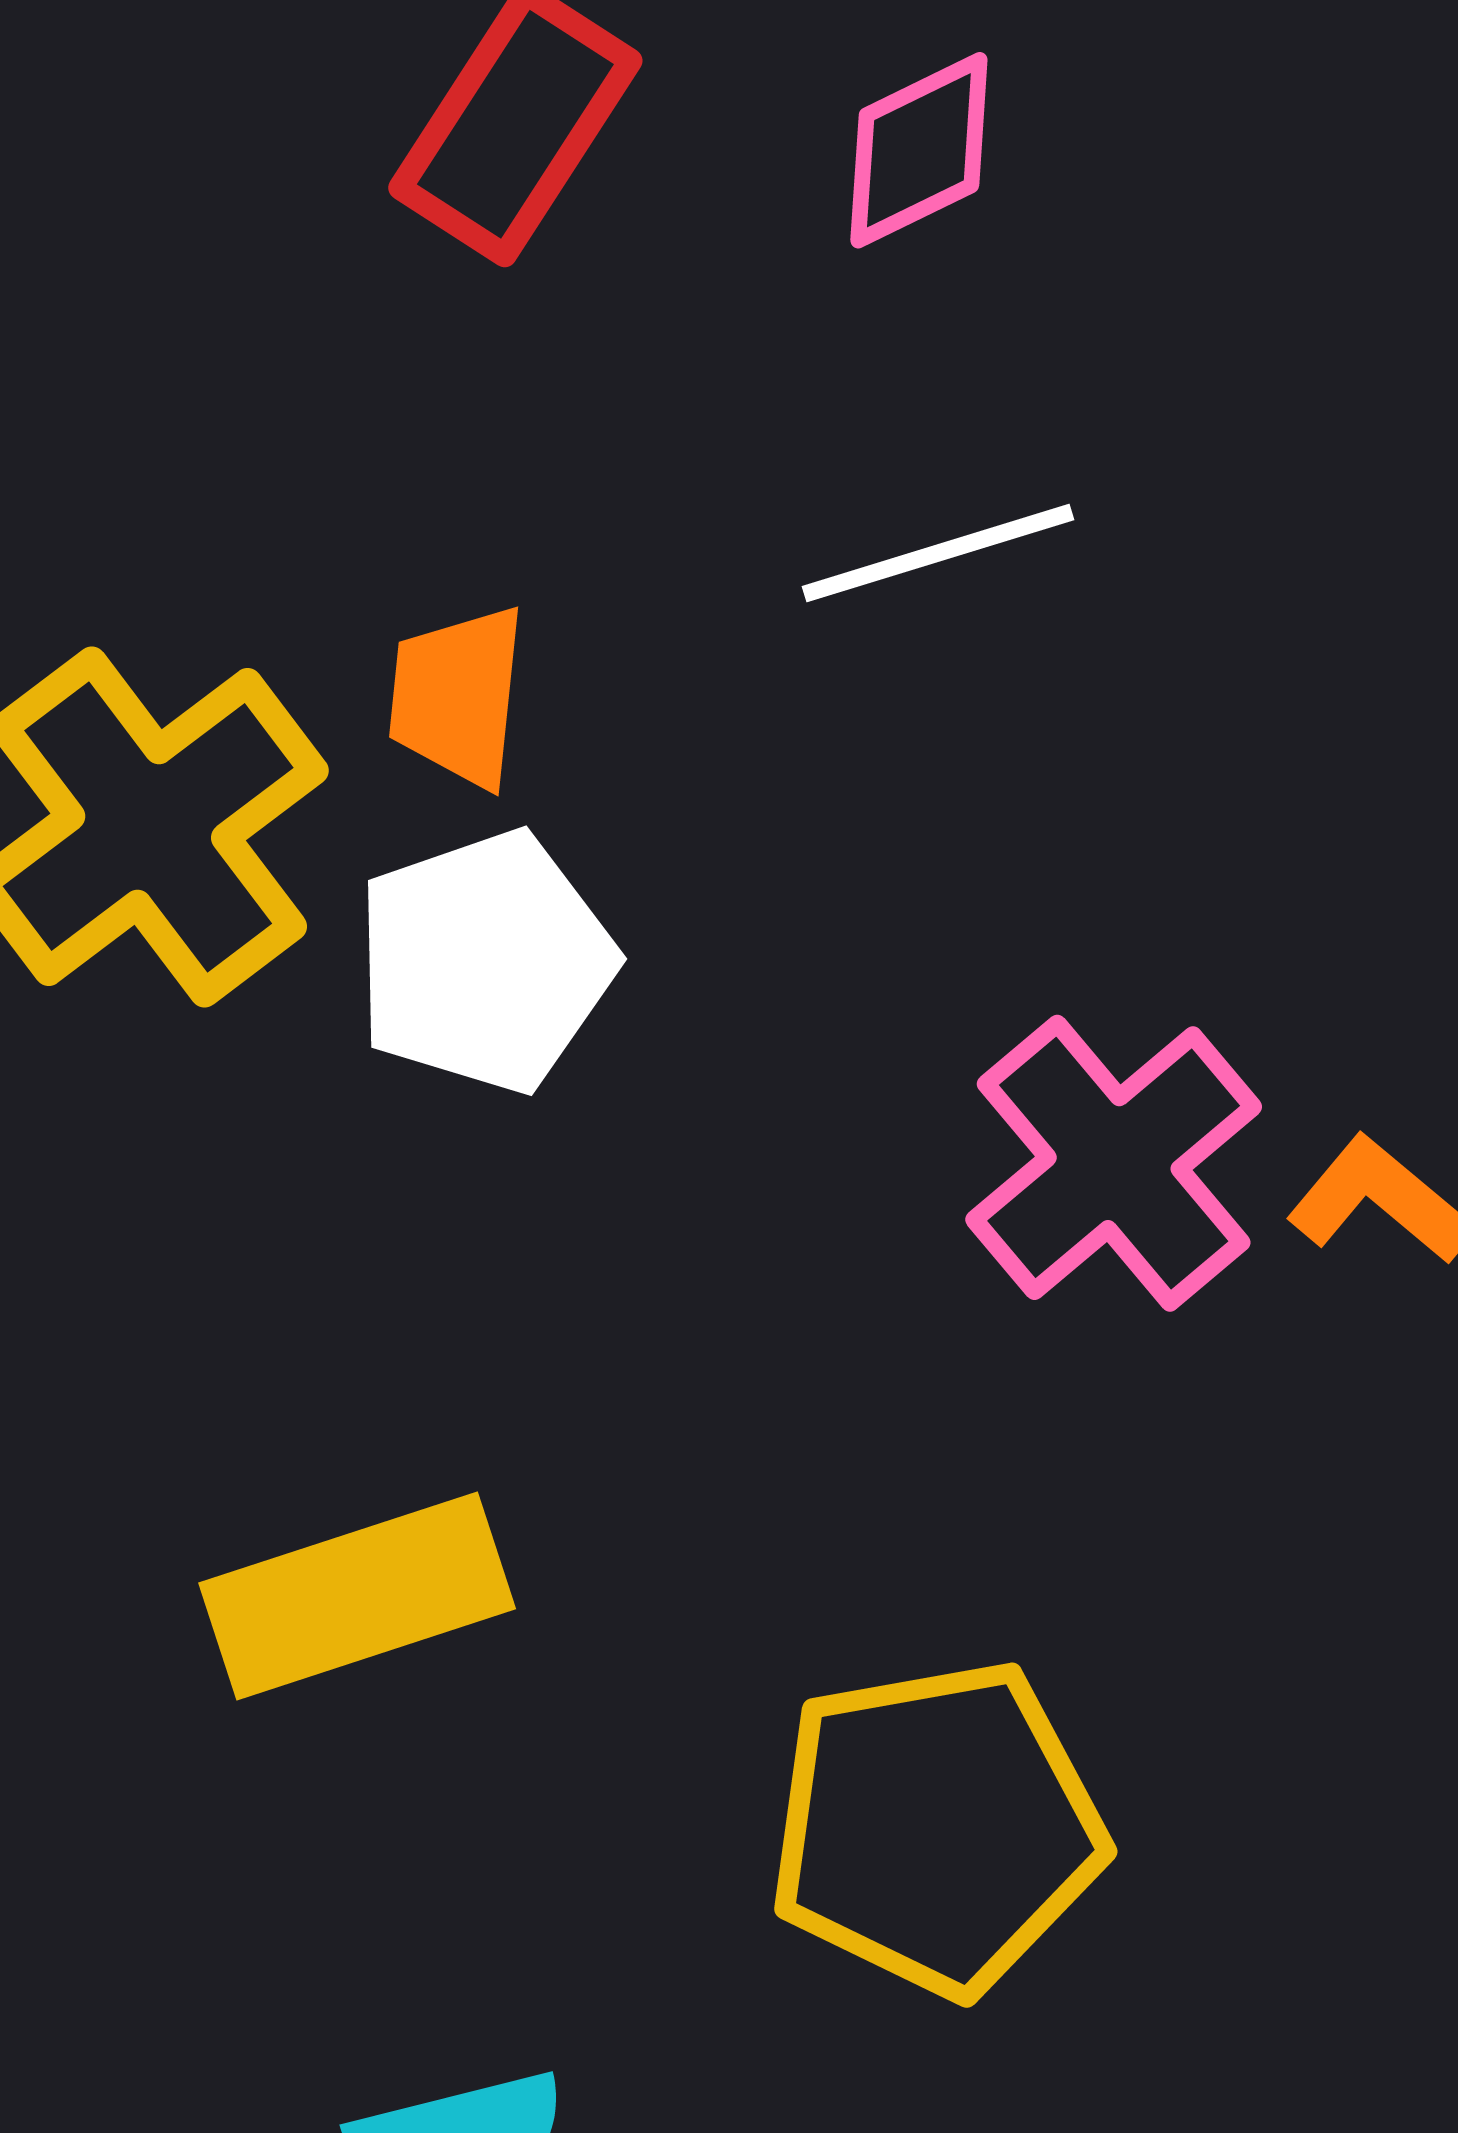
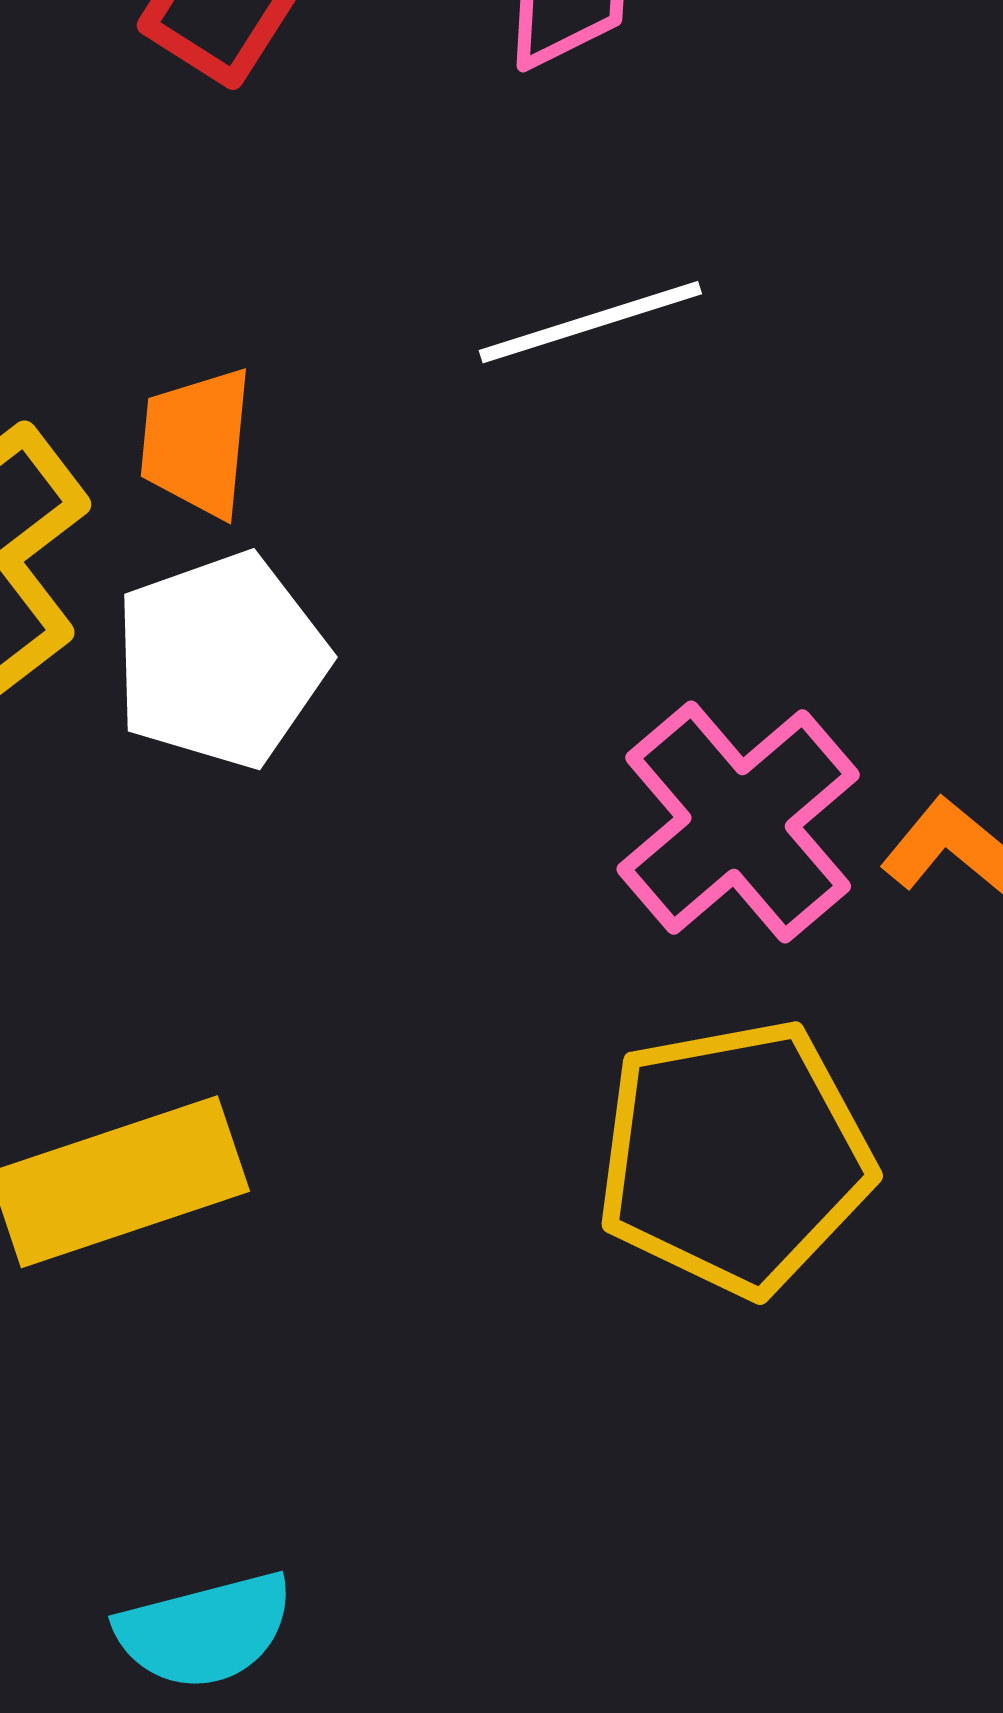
yellow pentagon: (937, 1828) -> (734, 1157), moved

